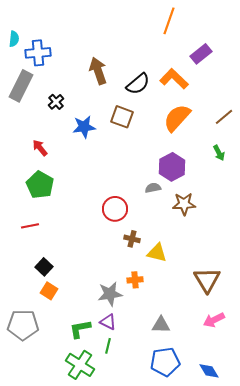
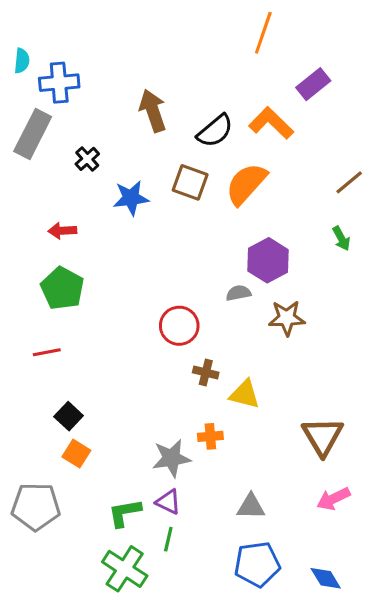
orange semicircle: (177, 118) -> (246, 184), moved
red arrow: (40, 148) -> (62, 231), turned -54

